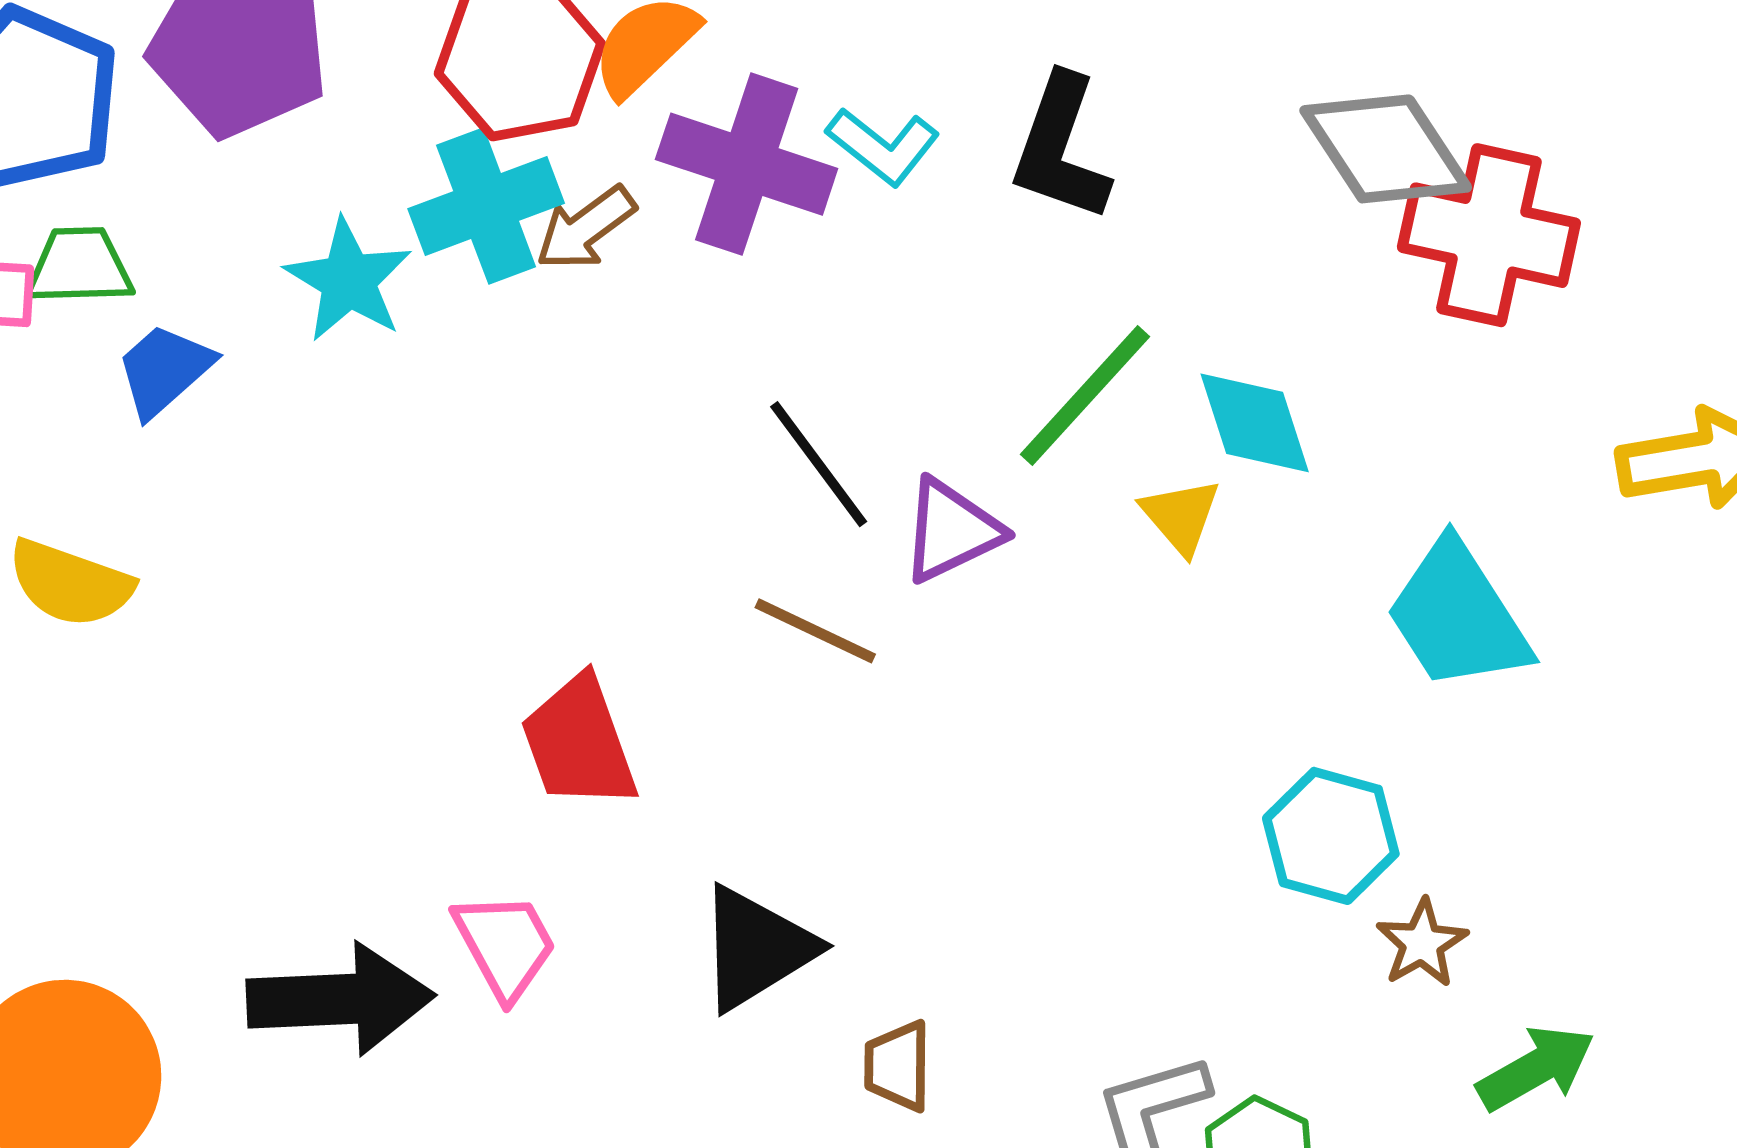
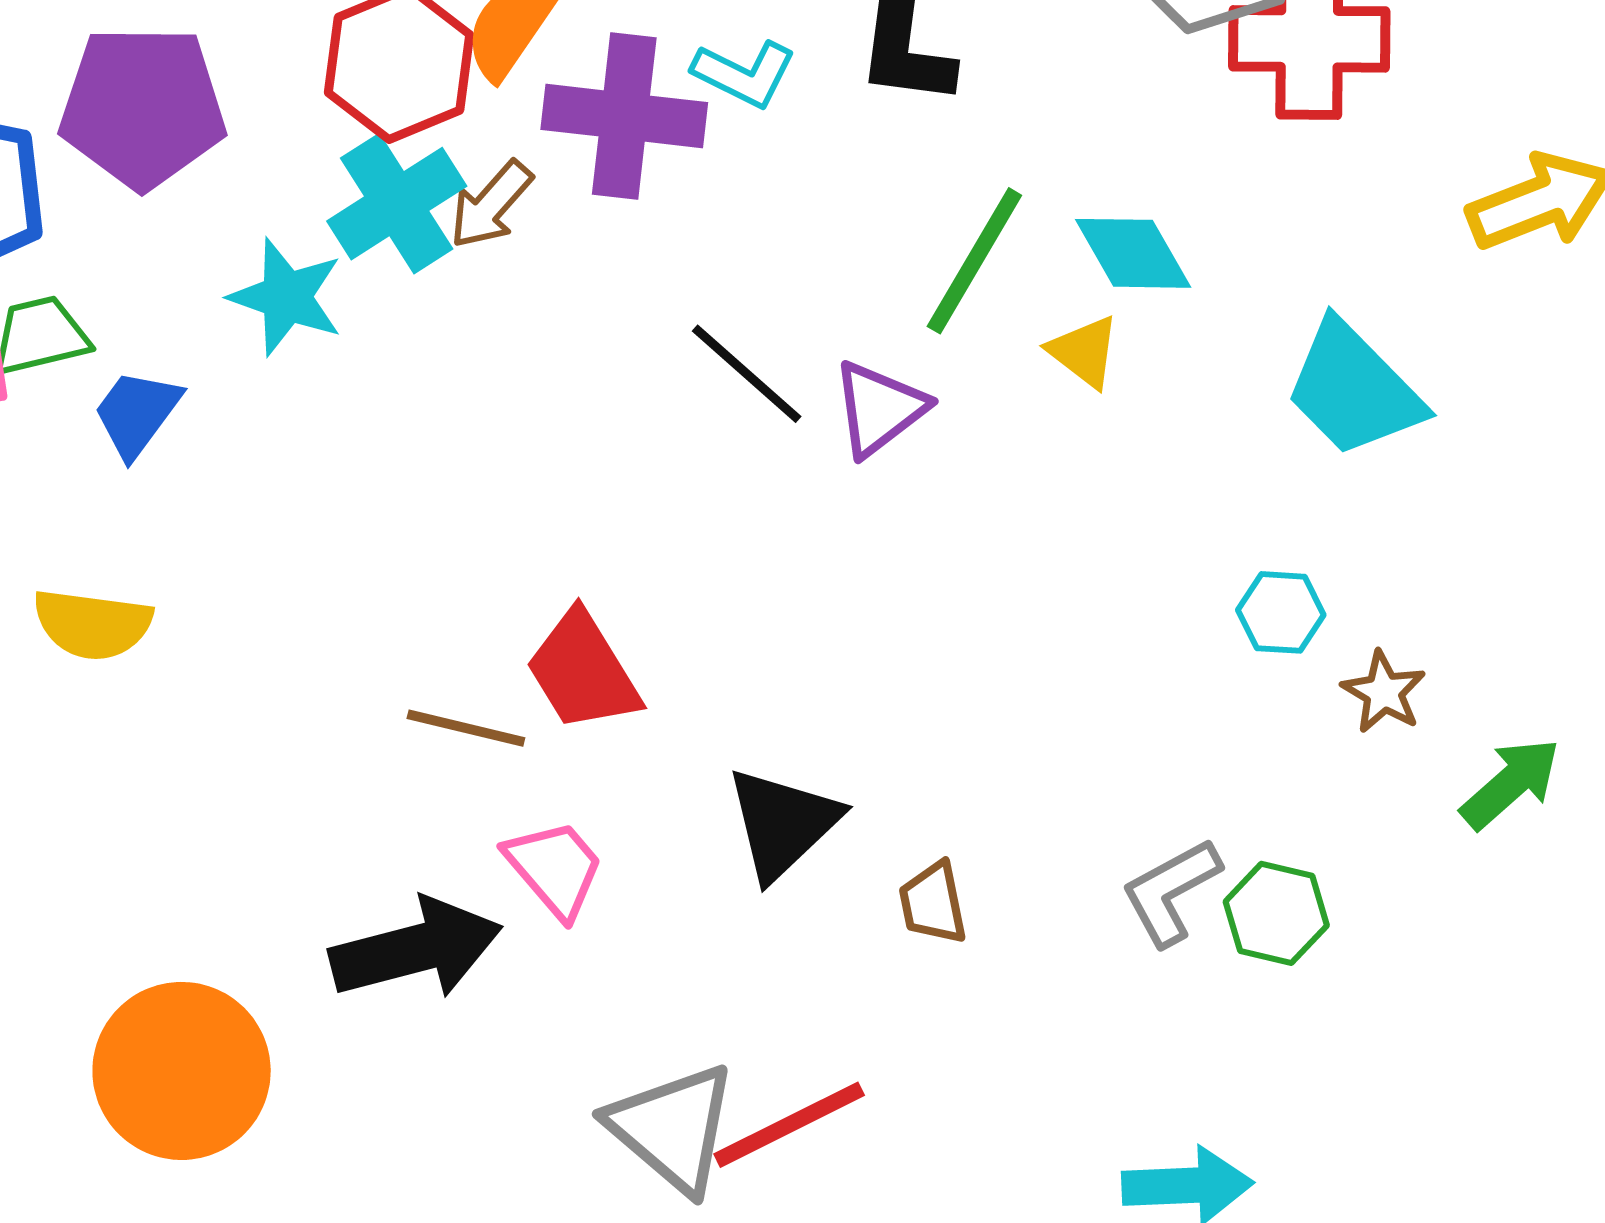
brown line: (815, 631) -> (466, 728), moved
cyan hexagon: (1331, 836) -> (1281, 612), size x0.7

